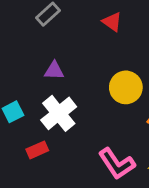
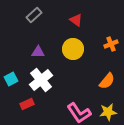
yellow circle: (126, 87) -> (73, 49), moved

